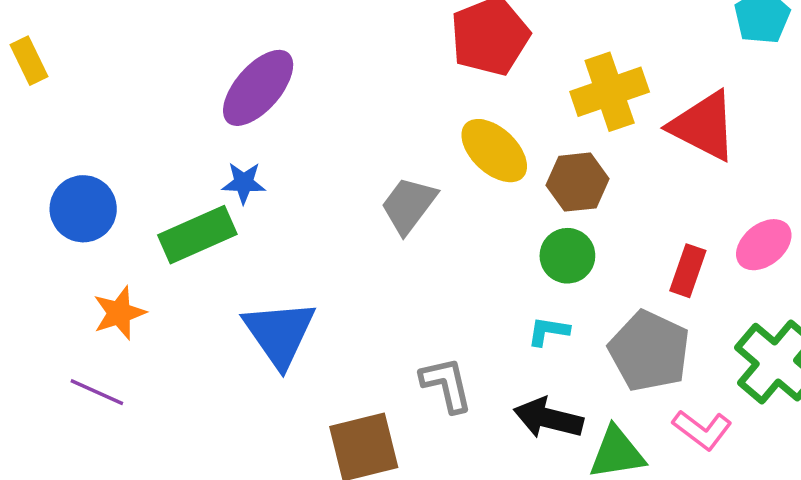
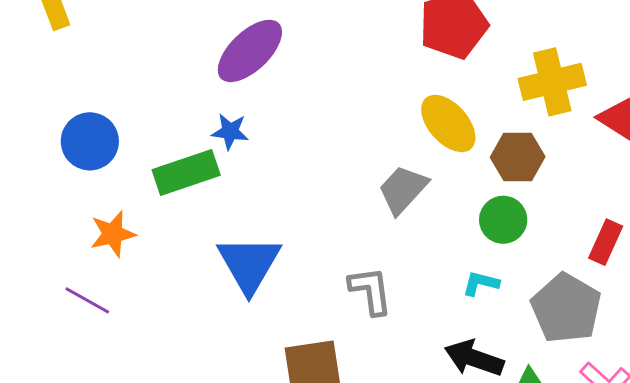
gray trapezoid: (409, 205) -> (403, 189), moved
gray L-shape: (446, 385) -> (371, 291), moved

